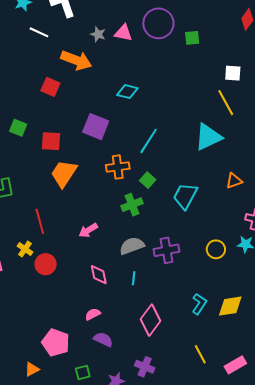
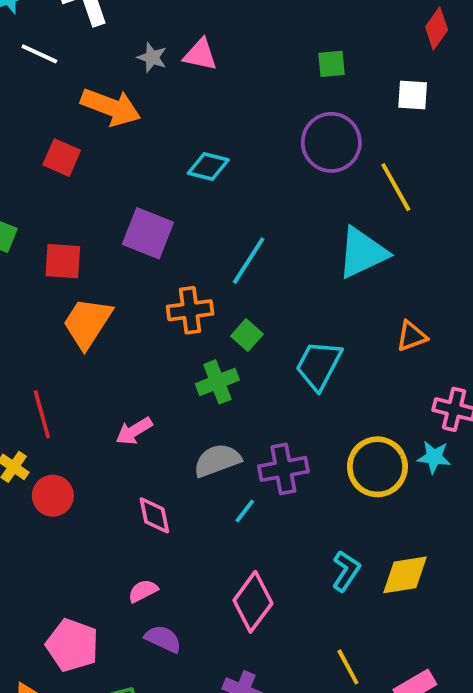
purple circle: (158, 23) -> (331, 142), moved
white square: (233, 73) -> (413, 95), moved
yellow circle: (216, 249) -> (377, 467), size x1.6
cyan line: (134, 278) -> (245, 511), moved, turned 32

